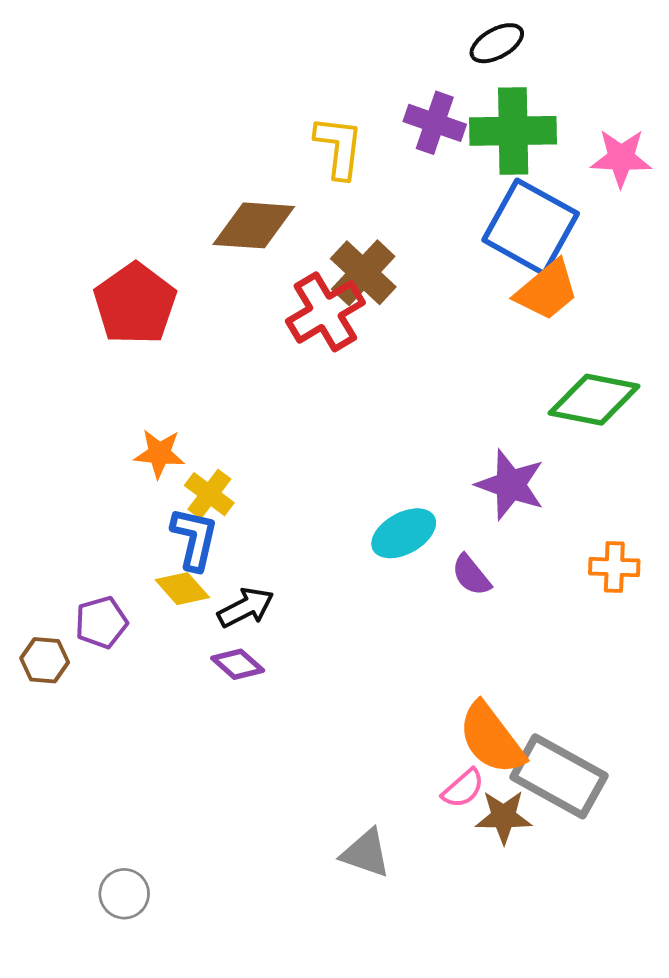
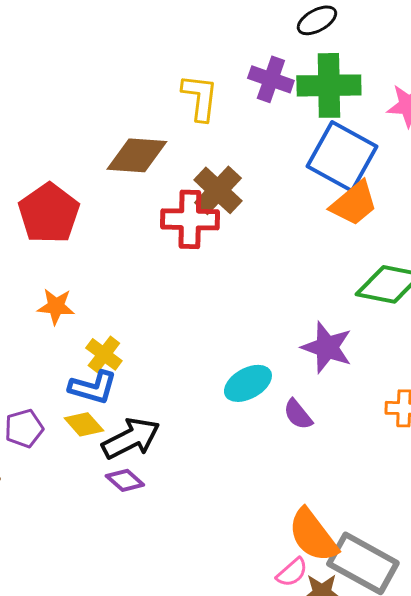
red cross: (325, 312) -> (190, 219), turned 32
orange star: (159, 454) -> (56, 306), moved
blue L-shape: (194, 539) -> (93, 387), turned 93
black arrow: (246, 608) -> (131, 438), size x1.4
purple pentagon: (101, 622) -> (24, 428), moved

